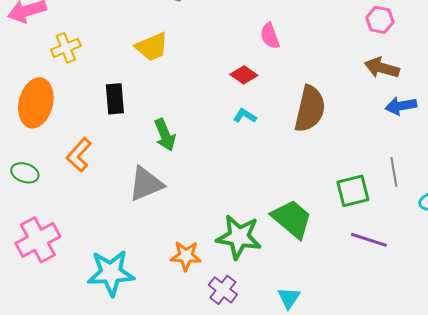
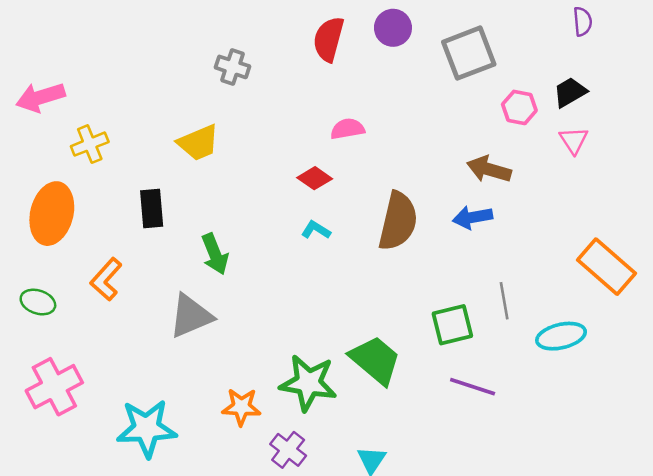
pink hexagon: (380, 20) -> (519, 107), moved
pink semicircle: (270, 36) -> (347, 129), turned 100
blue arrow: (401, 106) -> (473, 217), moved

